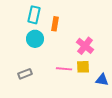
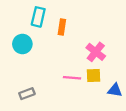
cyan circle: (35, 39) -> (22, 44), moved
gray rectangle: (25, 74) -> (27, 94), moved

